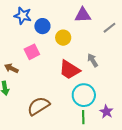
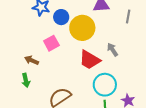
gray line: (109, 28) -> (128, 16), turned -40
yellow circle: (63, 38) -> (82, 28), size x1.6

